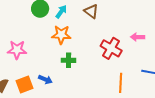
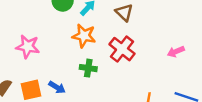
pink arrow: (138, 37) -> (176, 52), turned -32
red cross: (111, 48) -> (122, 49), moved

